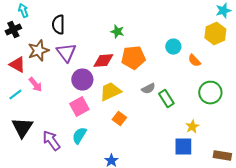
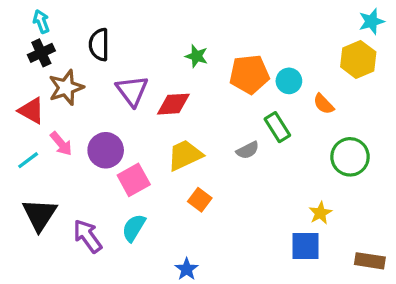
black cross: (13, 30) -> (41, 53), moved
purple triangle: (66, 53) -> (132, 91), moved
orange pentagon: (133, 58) -> (249, 74), moved
purple circle: (82, 80) -> (106, 150), moved
green rectangle: (166, 99) -> (277, 127), moved

